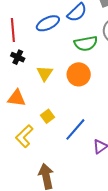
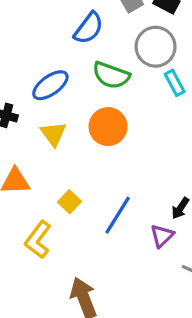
blue ellipse: (48, 23) -> (50, 85), moved
green semicircle: (86, 43) -> (111, 75), turned 40

